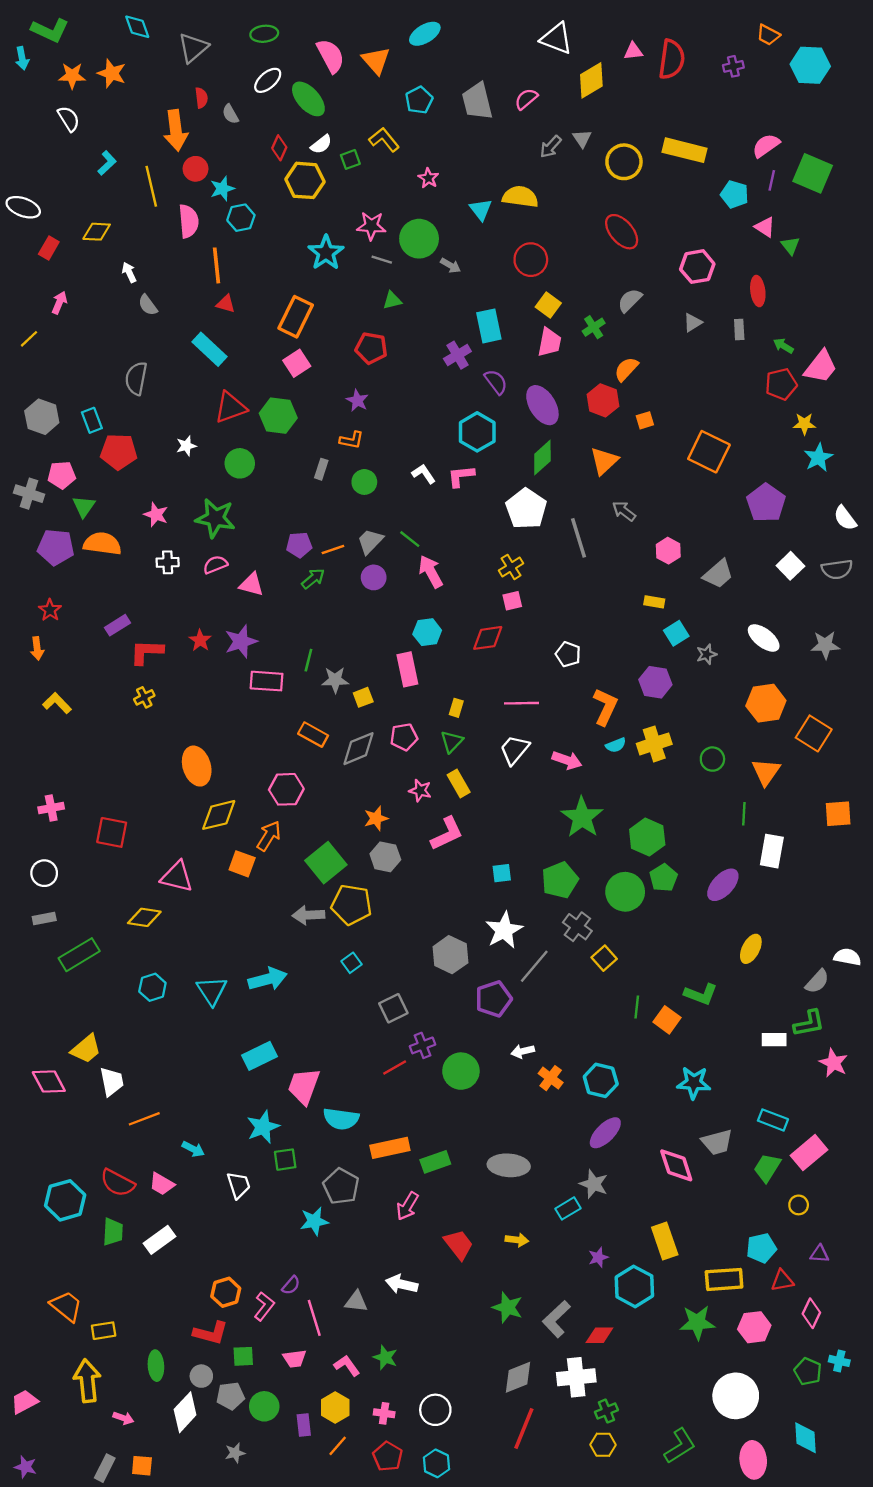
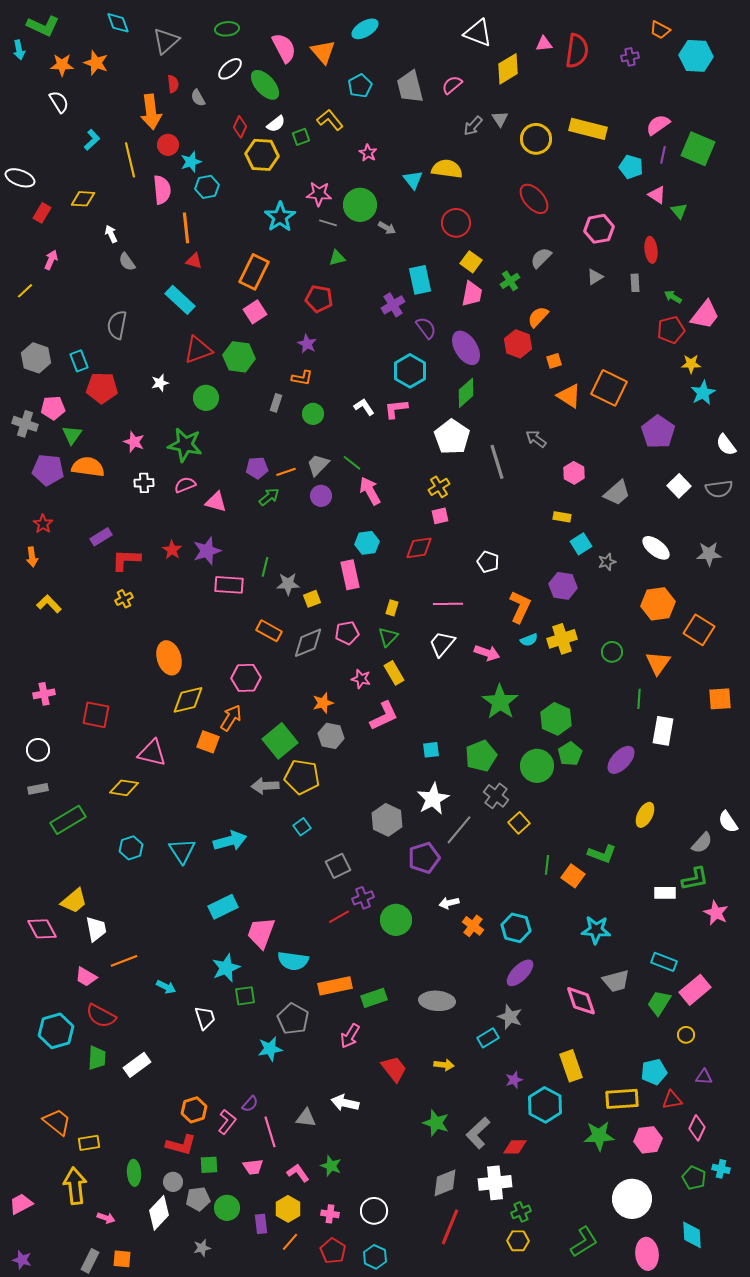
orange triangle: (604, 461) -> (569, 396), moved, turned -44
white semicircle: (847, 957) -> (728, 822), turned -135
pink trapezoid: (162, 1184) -> (86, 977), moved

